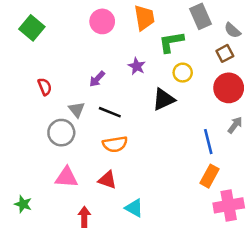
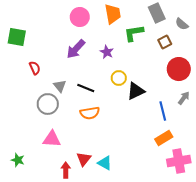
green square: (32, 28) -> (17, 37), moved, turned -30
brown square: (225, 53) -> (165, 42), moved
yellow circle: (183, 73) -> (119, 78), moved
purple arrow: (97, 79) -> (76, 49), moved, size x1.5
black triangle: (164, 99) -> (136, 91), moved
orange rectangle: (209, 176) -> (164, 138), turned 30
red triangle: (107, 180) -> (84, 159), moved, turned 49

